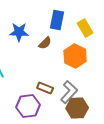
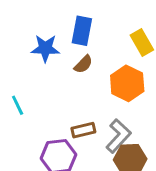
blue rectangle: (57, 20) -> (82, 31), moved
brown rectangle: (45, 88) -> (83, 130), turned -35

